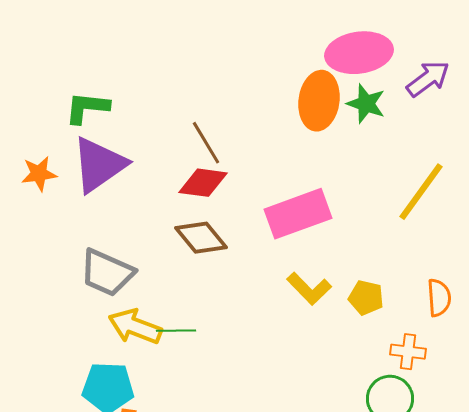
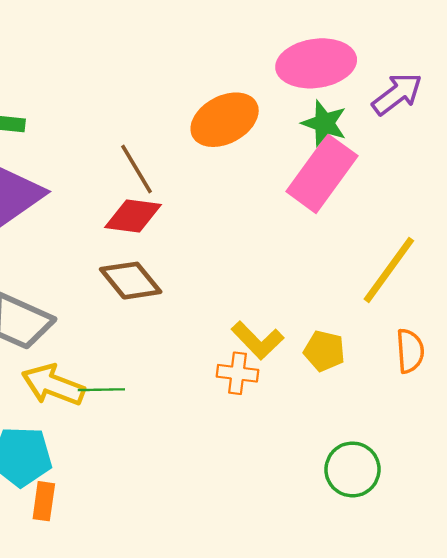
orange ellipse: (319, 101) -> (225, 120), moved, turned 54
yellow line: (421, 192) -> (389, 270), moved
pink rectangle: (298, 214) -> (322, 174), moved, turned -34
orange cross: (408, 352) -> (237, 373), moved

